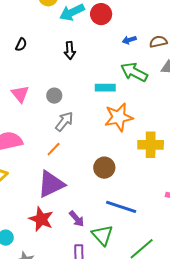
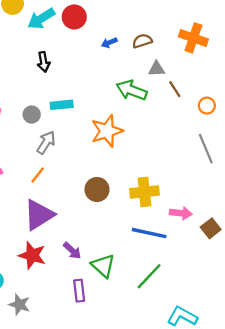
green arrow: (134, 72) -> (132, 90), moved
cyan rectangle: (105, 88) -> (62, 105), moved
yellow cross: (151, 145) -> (144, 192), moved
blue line: (121, 207) -> (149, 233), moved

